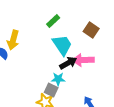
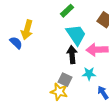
black arrow: (68, 63) -> (72, 55), moved, turned -66
cyan star: (58, 79) -> (89, 74), moved

